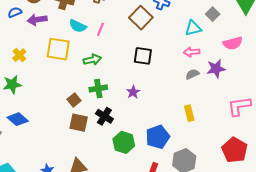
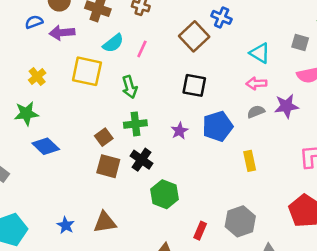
gray square: (213, 14) -> (300, 42), moved, turned -32
cyan semicircle: (78, 26) -> (113, 43), turned -66
cyan triangle: (193, 28) -> (260, 53), turned 42
green arrow: (92, 60) -> (130, 87), turned 84
blue diamond: (18, 119) -> (46, 146), moved
blue pentagon: (158, 137) -> (218, 126), moved

